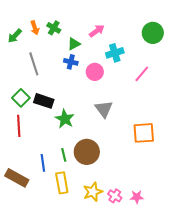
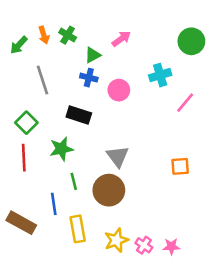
cyan cross: (115, 53) -> (160, 75), moved
pink line: (142, 74) -> (185, 103), moved
black rectangle: (44, 101) -> (79, 115), moved
gray triangle: (104, 109) -> (118, 156), moved
green star: (65, 119) -> (61, 149), moved, turned 30
orange square: (144, 133) -> (180, 166), size x0.7
green line: (64, 155) -> (74, 181), moved

